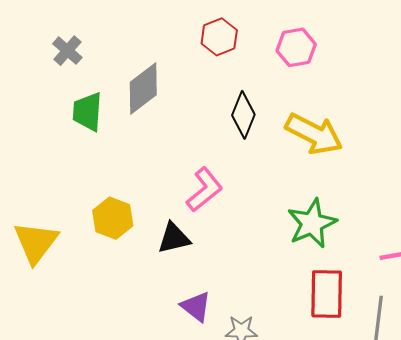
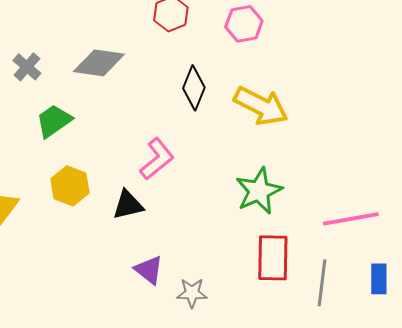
gray cross: (67, 51) -> (27, 67), moved
gray diamond: (143, 89) -> (99, 63), turned 45
green trapezoid: (87, 112) -> (54, 121), moved, turned 51

